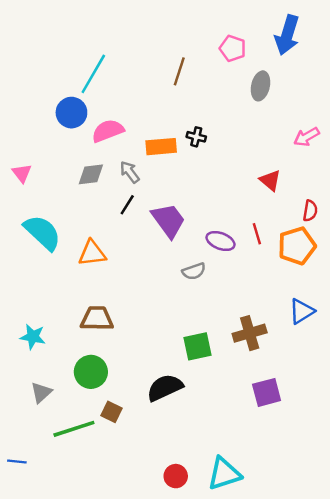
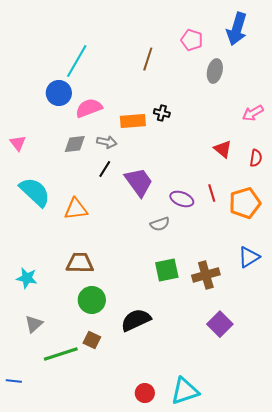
gray arrow: (130, 172) -> (107, 142), turned 138
red semicircle: (310, 211) -> (256, 158), moved
green square: (197, 346) -> (167, 270), moved
green circle: (91, 372) -> (92, 300), moved
purple square: (267, 392) -> (220, 324), turned -30

